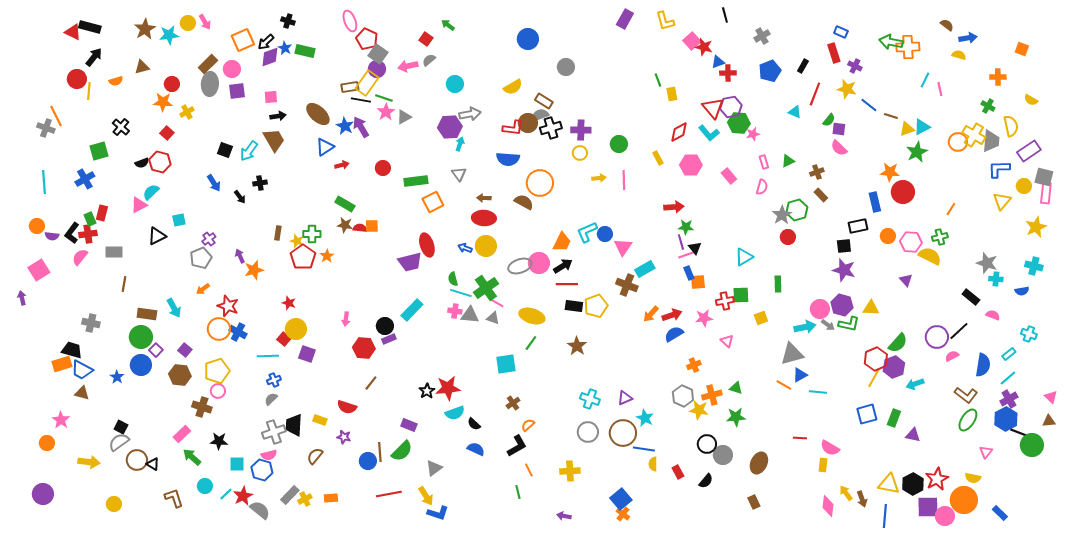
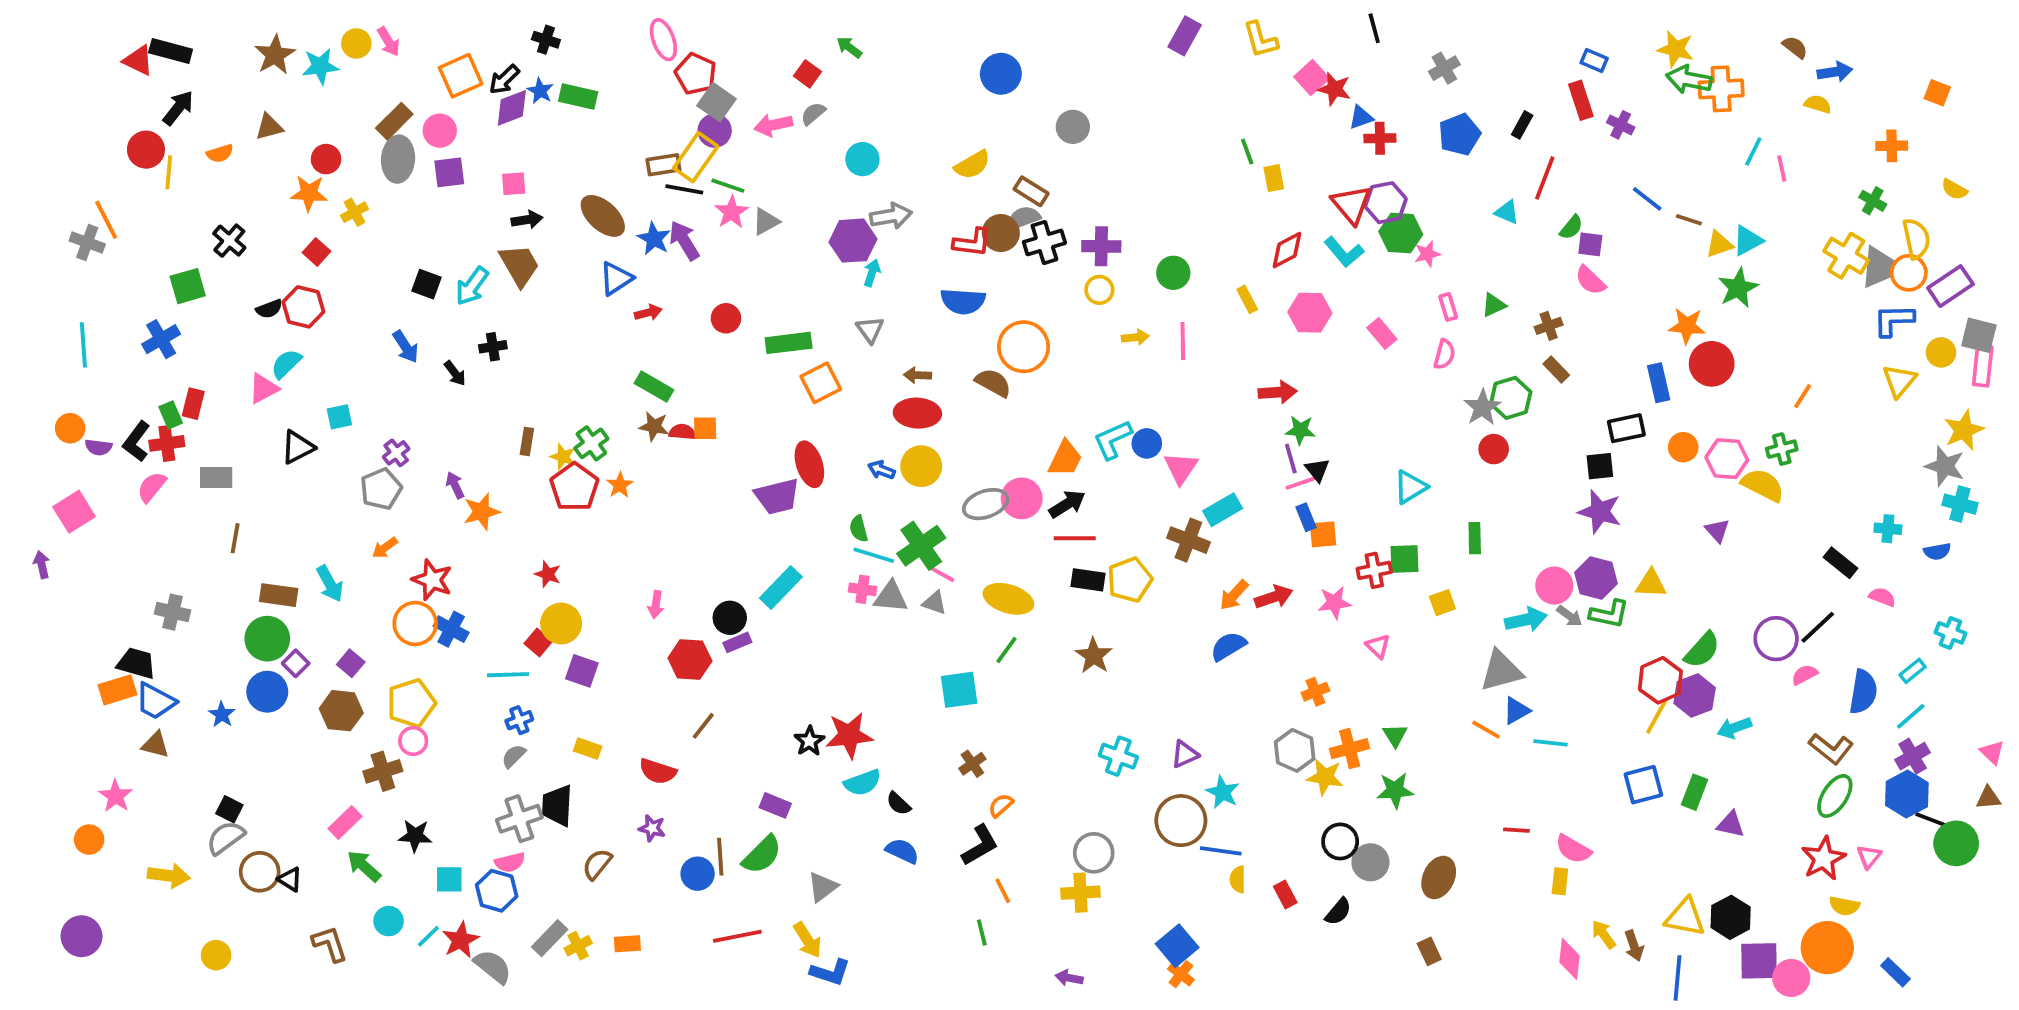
yellow star: (847, 89) -> (1676, 49), moved
orange circle: (958, 142) -> (1909, 273), moved
green cross: (312, 234) -> (591, 443), turned -36
gray star: (987, 263) -> (1945, 466), moved
blue semicircle: (674, 334) -> (1228, 646), moved
green triangle: (736, 388) -> (1395, 735), turned 40
brown cross: (202, 407) -> (383, 771), turned -36
yellow rectangle: (320, 420) -> (588, 749), moved
gray circle: (588, 432) -> (1094, 853), moved
red star: (937, 479) -> (1823, 859), moved

